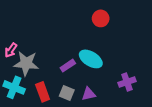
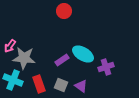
red circle: (101, 18) -> (64, 11), moved
purple cross: (127, 82) -> (106, 67), moved
purple triangle: (89, 94) -> (81, 86), turned 48

